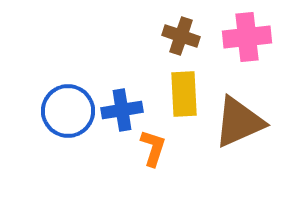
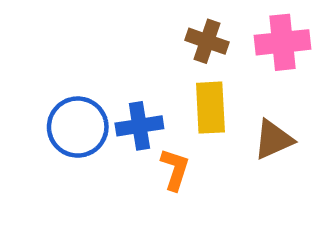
brown triangle: (239, 122) -> (273, 140), size x0.7

